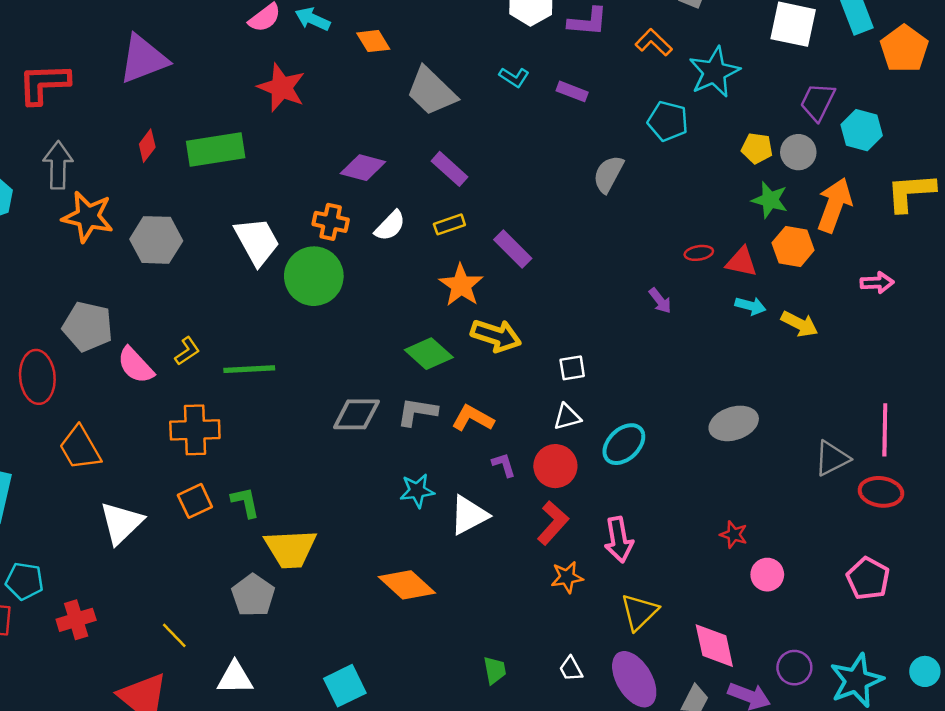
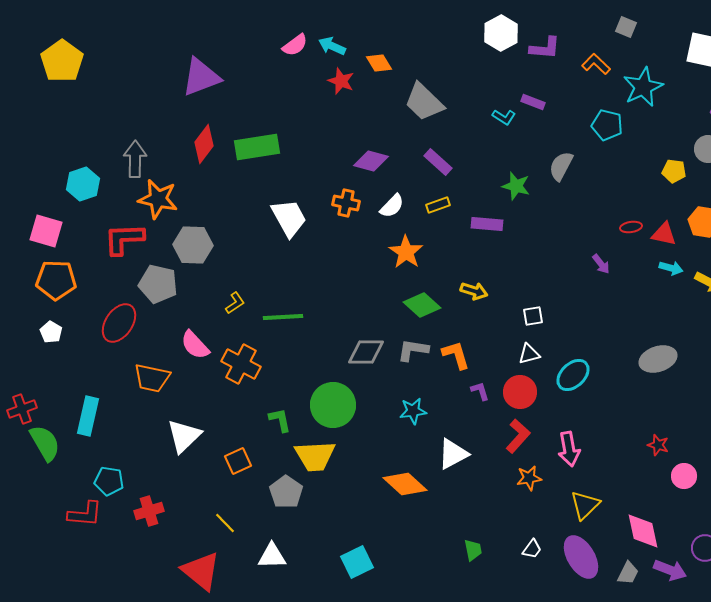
cyan L-shape: (514, 77) -> (504, 117), moved
red L-shape: (44, 84) -> (124, 239), moved
red star: (282, 88) -> (341, 81), moved, size x0.7
red diamond: (147, 146) -> (204, 144), size x1.5
yellow pentagon: (757, 148) -> (674, 171), moved
green star: (770, 200) -> (516, 186), moved
gray hexagon: (156, 240) -> (193, 245), moved
purple rectangle: (513, 249) -> (487, 224), turned -40
green circle: (314, 276) -> (333, 405), moved
orange star: (461, 285) -> (406, 252), moved
yellow arrow: (496, 336) -> (474, 291), size x0.7
pink semicircle: (136, 365) -> (195, 345), moved
red ellipse: (37, 377) -> (119, 323), turned 39
orange L-shape: (473, 418) -> (456, 355), turned 44
orange cross: (195, 430) -> (241, 364), turned 30
orange trapezoid: (80, 448) -> (152, 378), turned -48
orange square: (195, 501) -> (238, 461), moved
white triangle: (469, 515) -> (453, 454), moved
white trapezoid: (571, 669) -> (532, 549), turned -115

